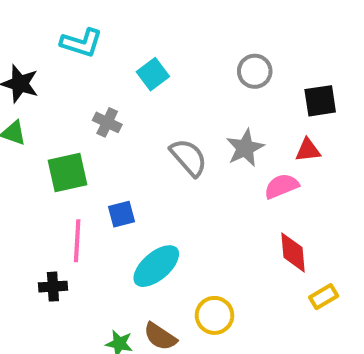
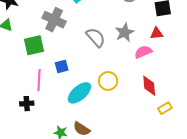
gray cross: (107, 122) -> (54, 20), size x1.6
yellow circle: (214, 315) -> (108, 81), moved

